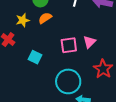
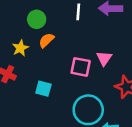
pink square: (69, 45) -> (81, 67), turned 30

